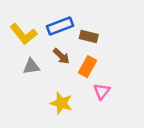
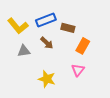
orange rectangle: (87, 67) -> (83, 46), moved

